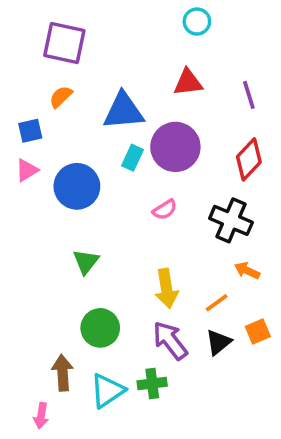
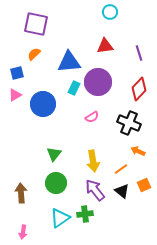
green triangle: (86, 262) -> (54, 154), moved
black triangle: (218, 342) -> (122, 191), turned -42
brown arrow: (63, 373) -> (21, 193), moved

